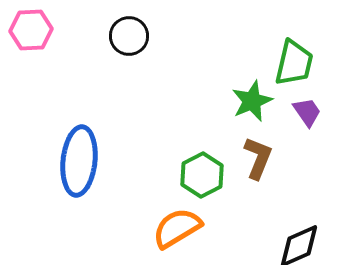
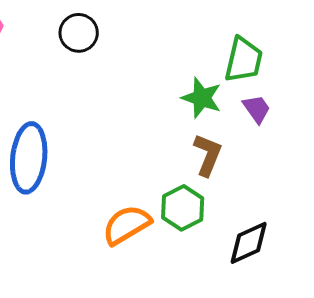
green star: (252, 101) -> (202, 98), turned -30
green hexagon: (202, 175) -> (183, 208), moved

